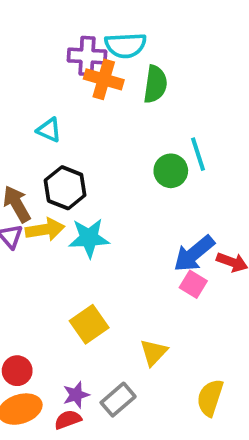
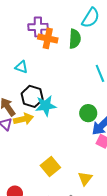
cyan semicircle: (126, 45) -> (91, 18), moved, turned -50
green circle: (171, 171) -> (88, 113), moved
cyan star: (89, 238) -> (46, 106), moved

